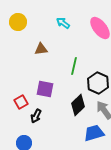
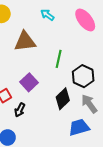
brown triangle: (41, 49) -> (25, 41), size x1.6
purple square: (45, 89) -> (29, 82), turned 36

